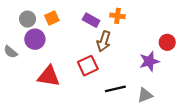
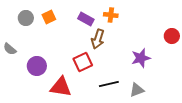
purple circle: (35, 39) -> (37, 66), moved
red circle: (167, 42) -> (172, 36), moved
red triangle: (49, 76) -> (61, 87), moved

